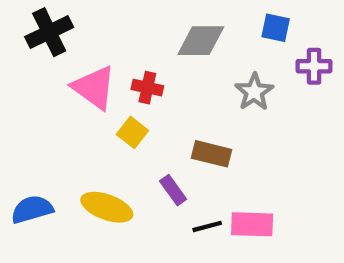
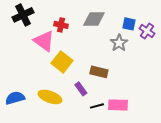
blue square: (276, 28) -> (129, 24), moved
purple cross: (314, 66) -> (147, 31), turned 35
red cross: (147, 88) -> (61, 25), moved
yellow square: (132, 132) -> (62, 62), size x1.5

